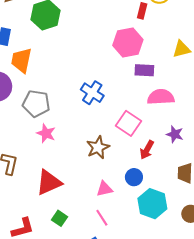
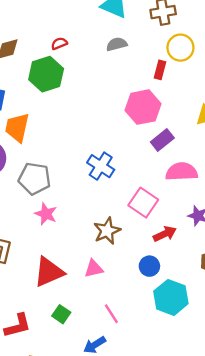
purple rectangle: (144, 70) -> (162, 140), turned -42
red arrow: (147, 150) -> (165, 234), turned -144
pink triangle: (104, 189) -> (94, 269), moved

